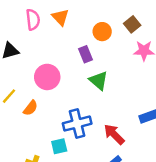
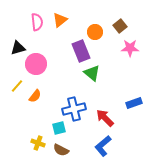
orange triangle: (60, 17) -> (60, 20), turned 35
purple rectangle: (85, 54) -> (81, 51), size x1.5
pink circle: (47, 77) -> (36, 64), moved

